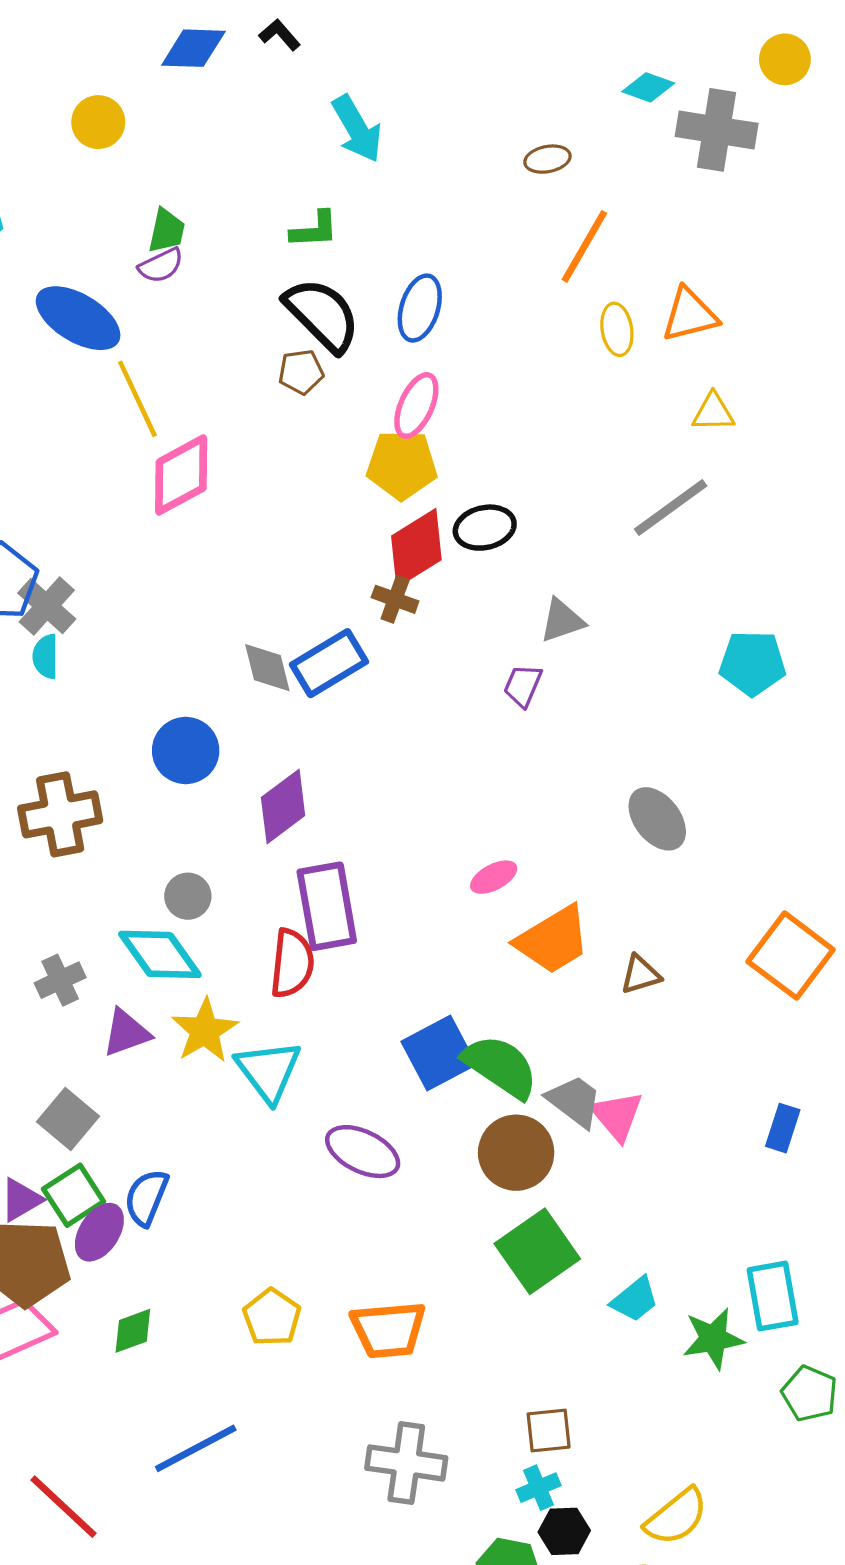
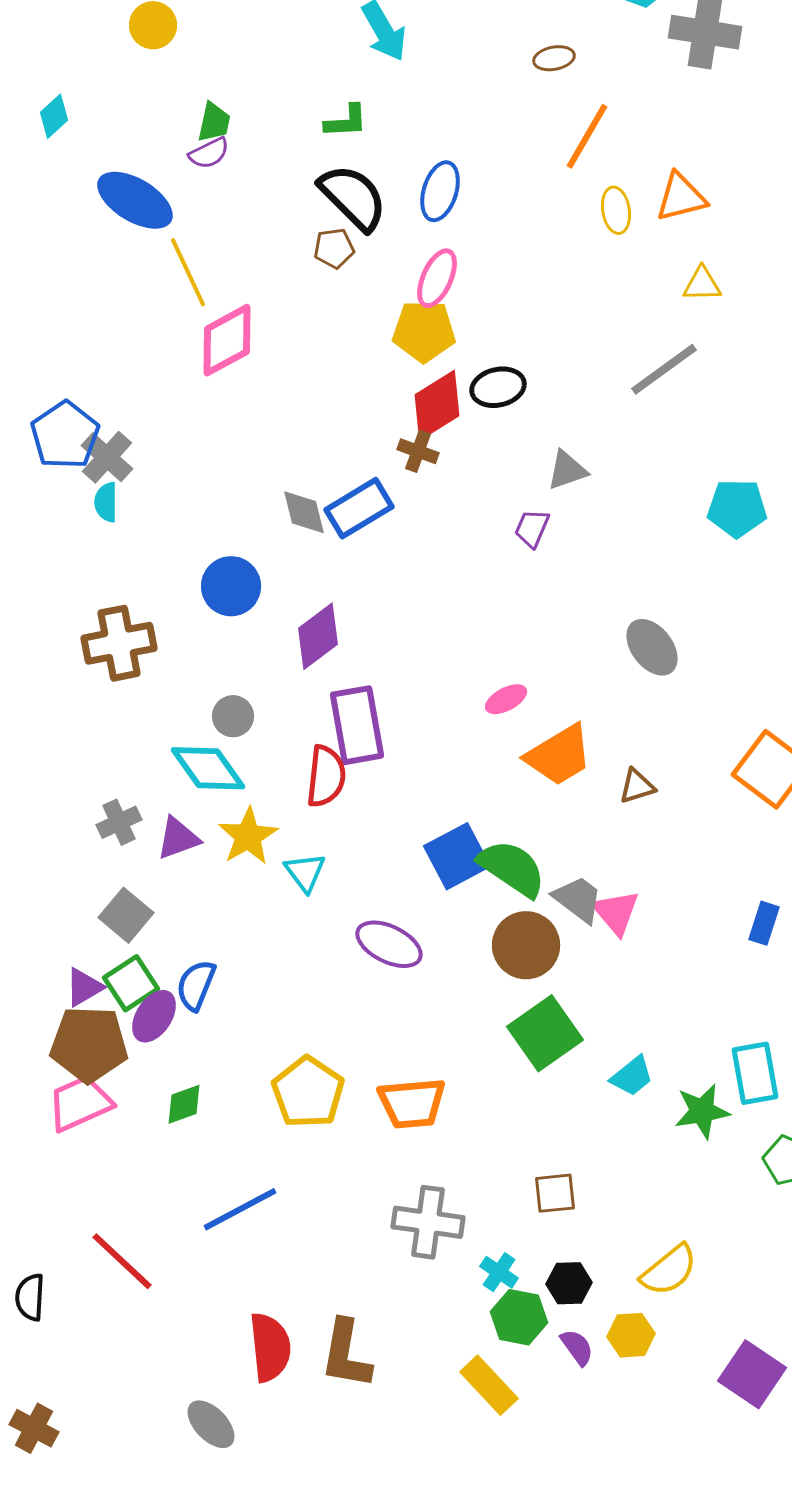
gray cross: (60, 980) -> (119, 822), moved
cyan triangle: (269, 1071) -> (305, 872), size x0.7
yellow pentagon: (272, 1317) -> (308, 1092), size x1.4
cyan cross: (538, 1488) -> (499, 1272), moved, turned -33

